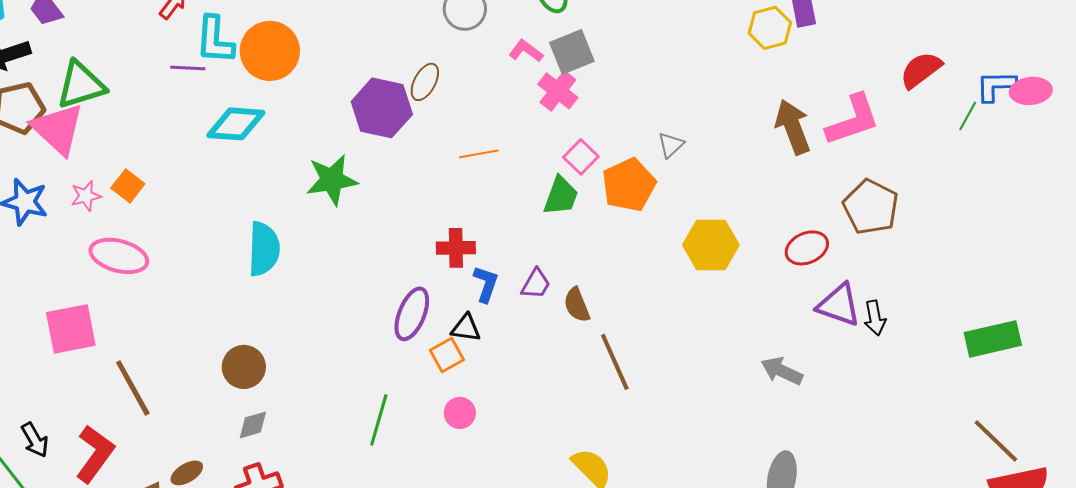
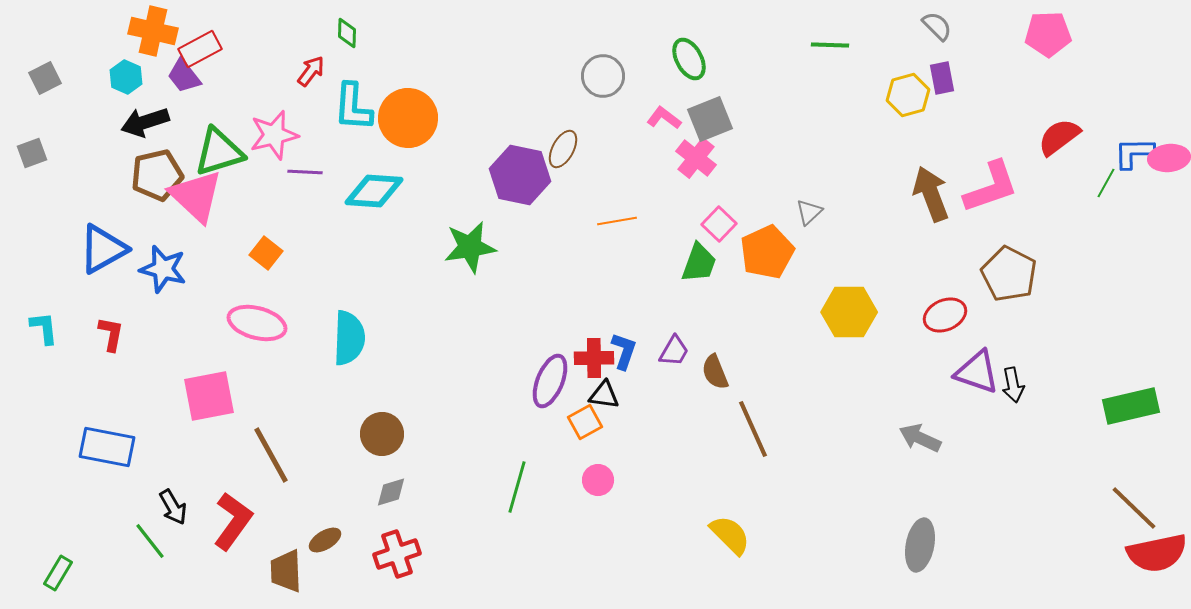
purple line: (188, 68) -> (305, 172), moved
pink star: (86, 196) -> (274, 135), moved, size x1.6
red cross: (456, 248) -> (594, 358), moved
cyan semicircle: (264, 249) -> (349, 338), moved

